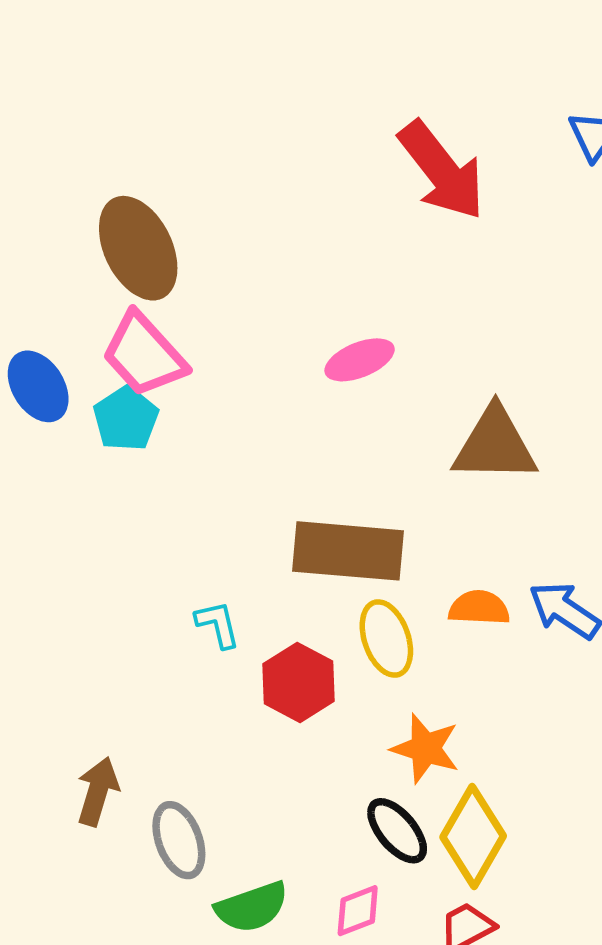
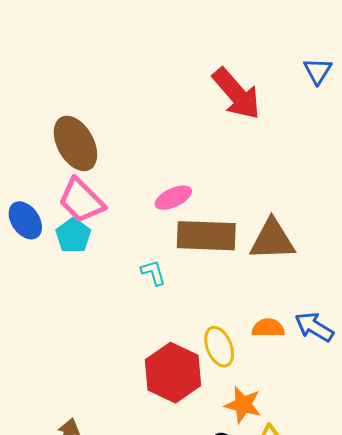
pink ellipse: (360, 360) -> (173, 198), moved
brown rectangle: (348, 551) -> (206, 236), moved
cyan L-shape: (218, 624) -> (153, 273), moved
red hexagon: (299, 682) -> (173, 373), size x1.4

